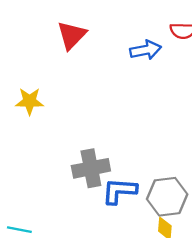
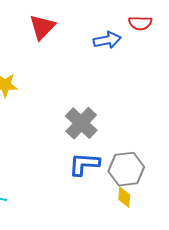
gray cross: (91, 168) -> (81, 123), moved, turned -36

